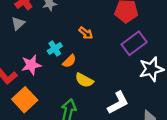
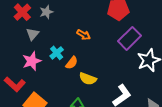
gray triangle: (18, 23) -> (32, 34), moved
pink star: (31, 65) -> (32, 61), moved

